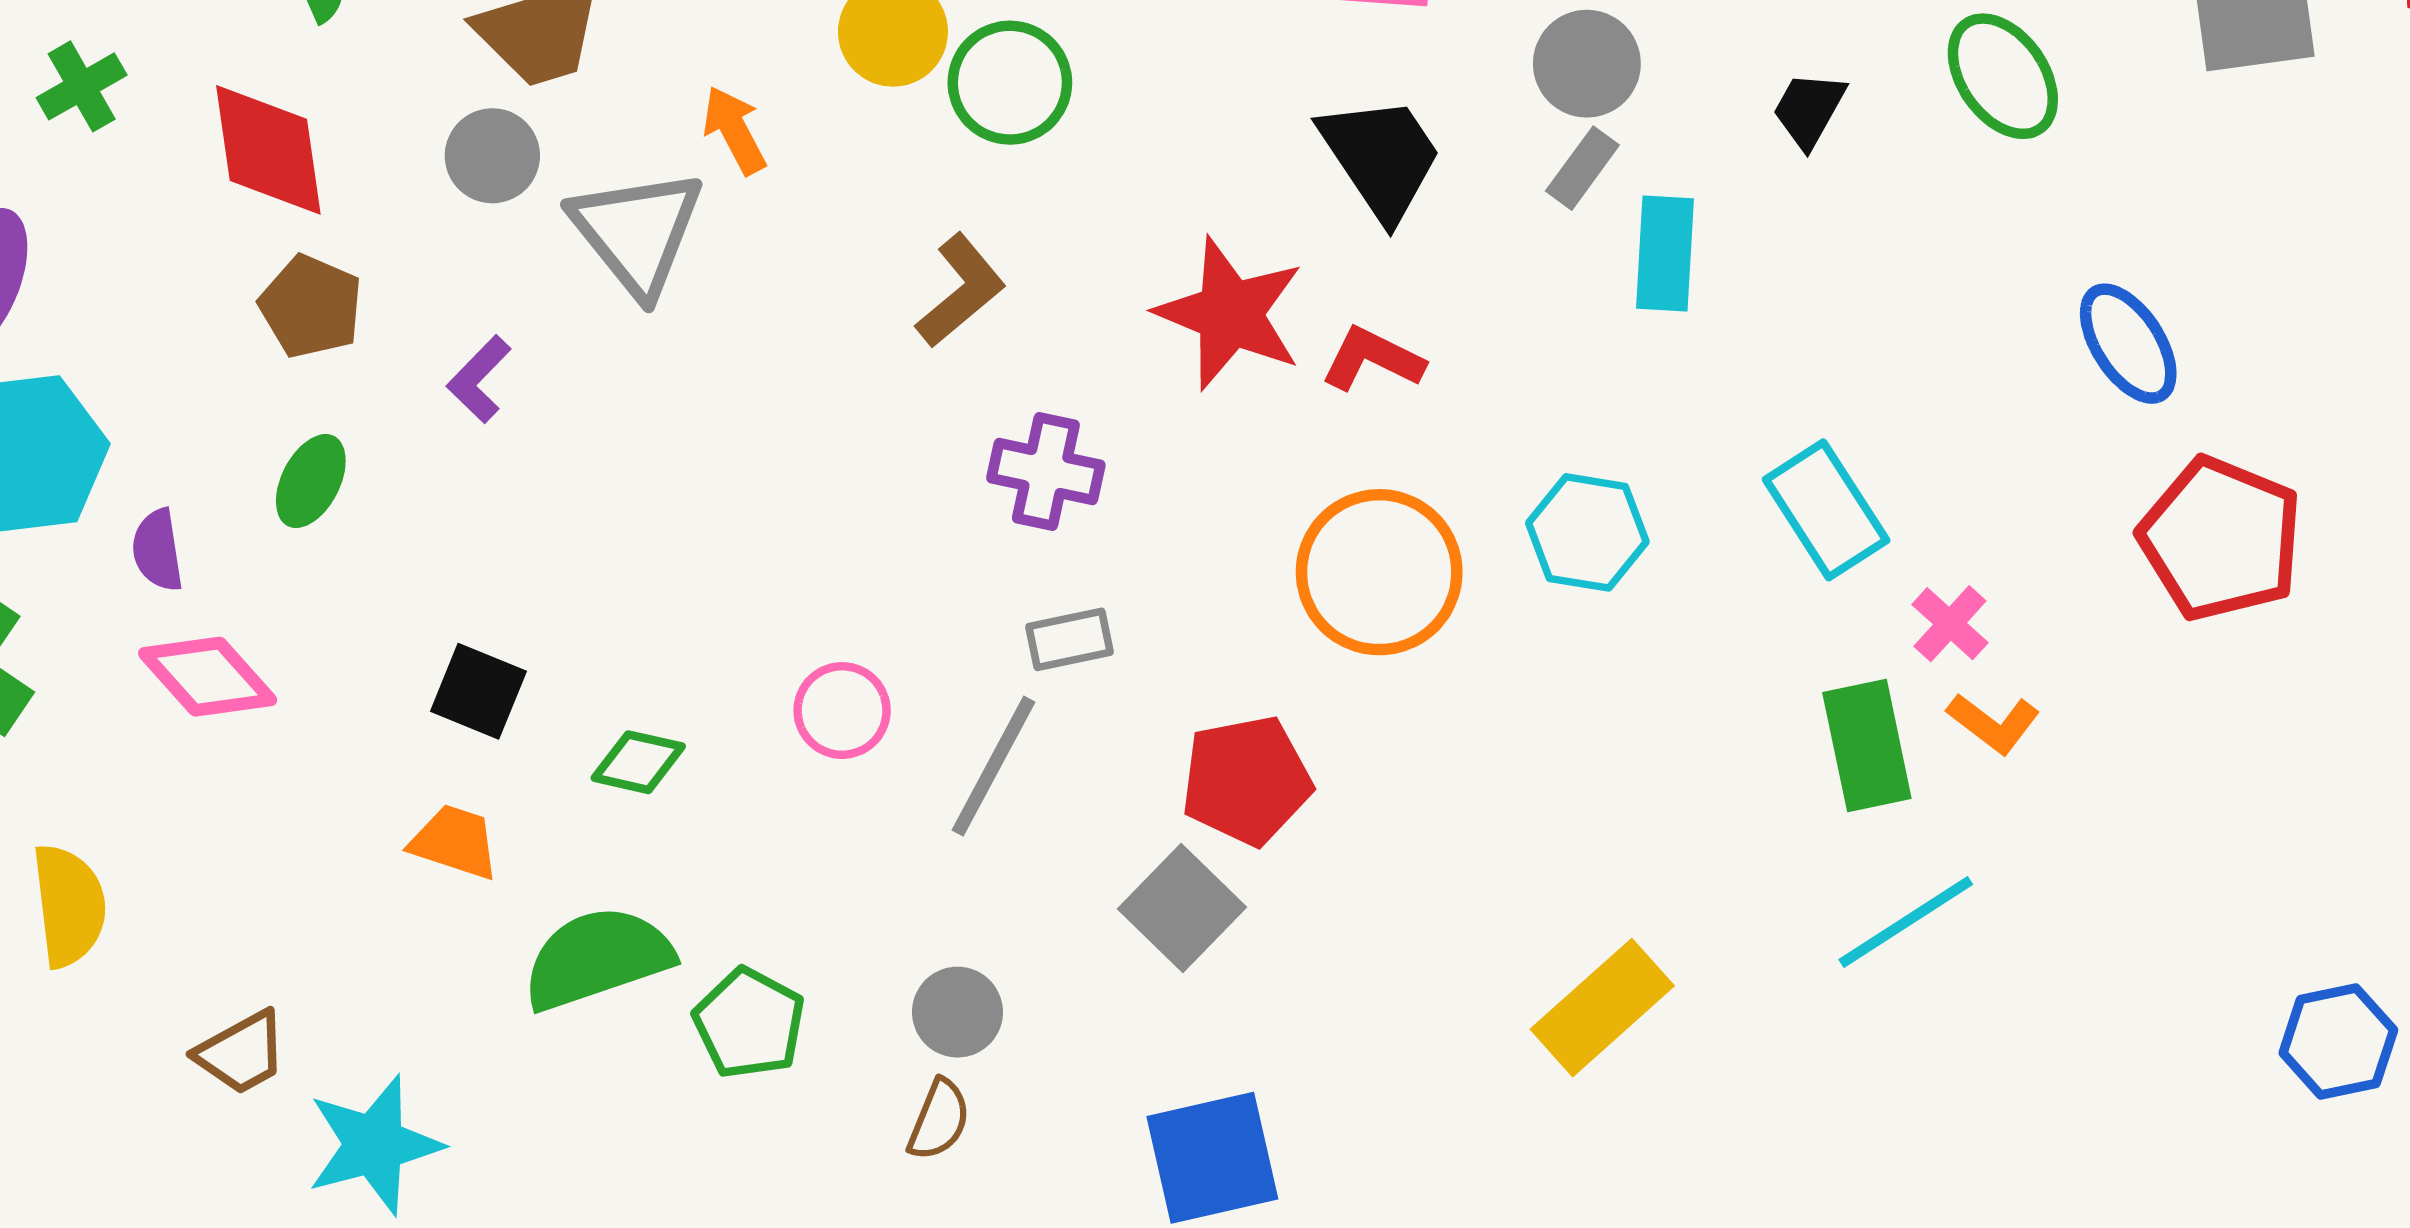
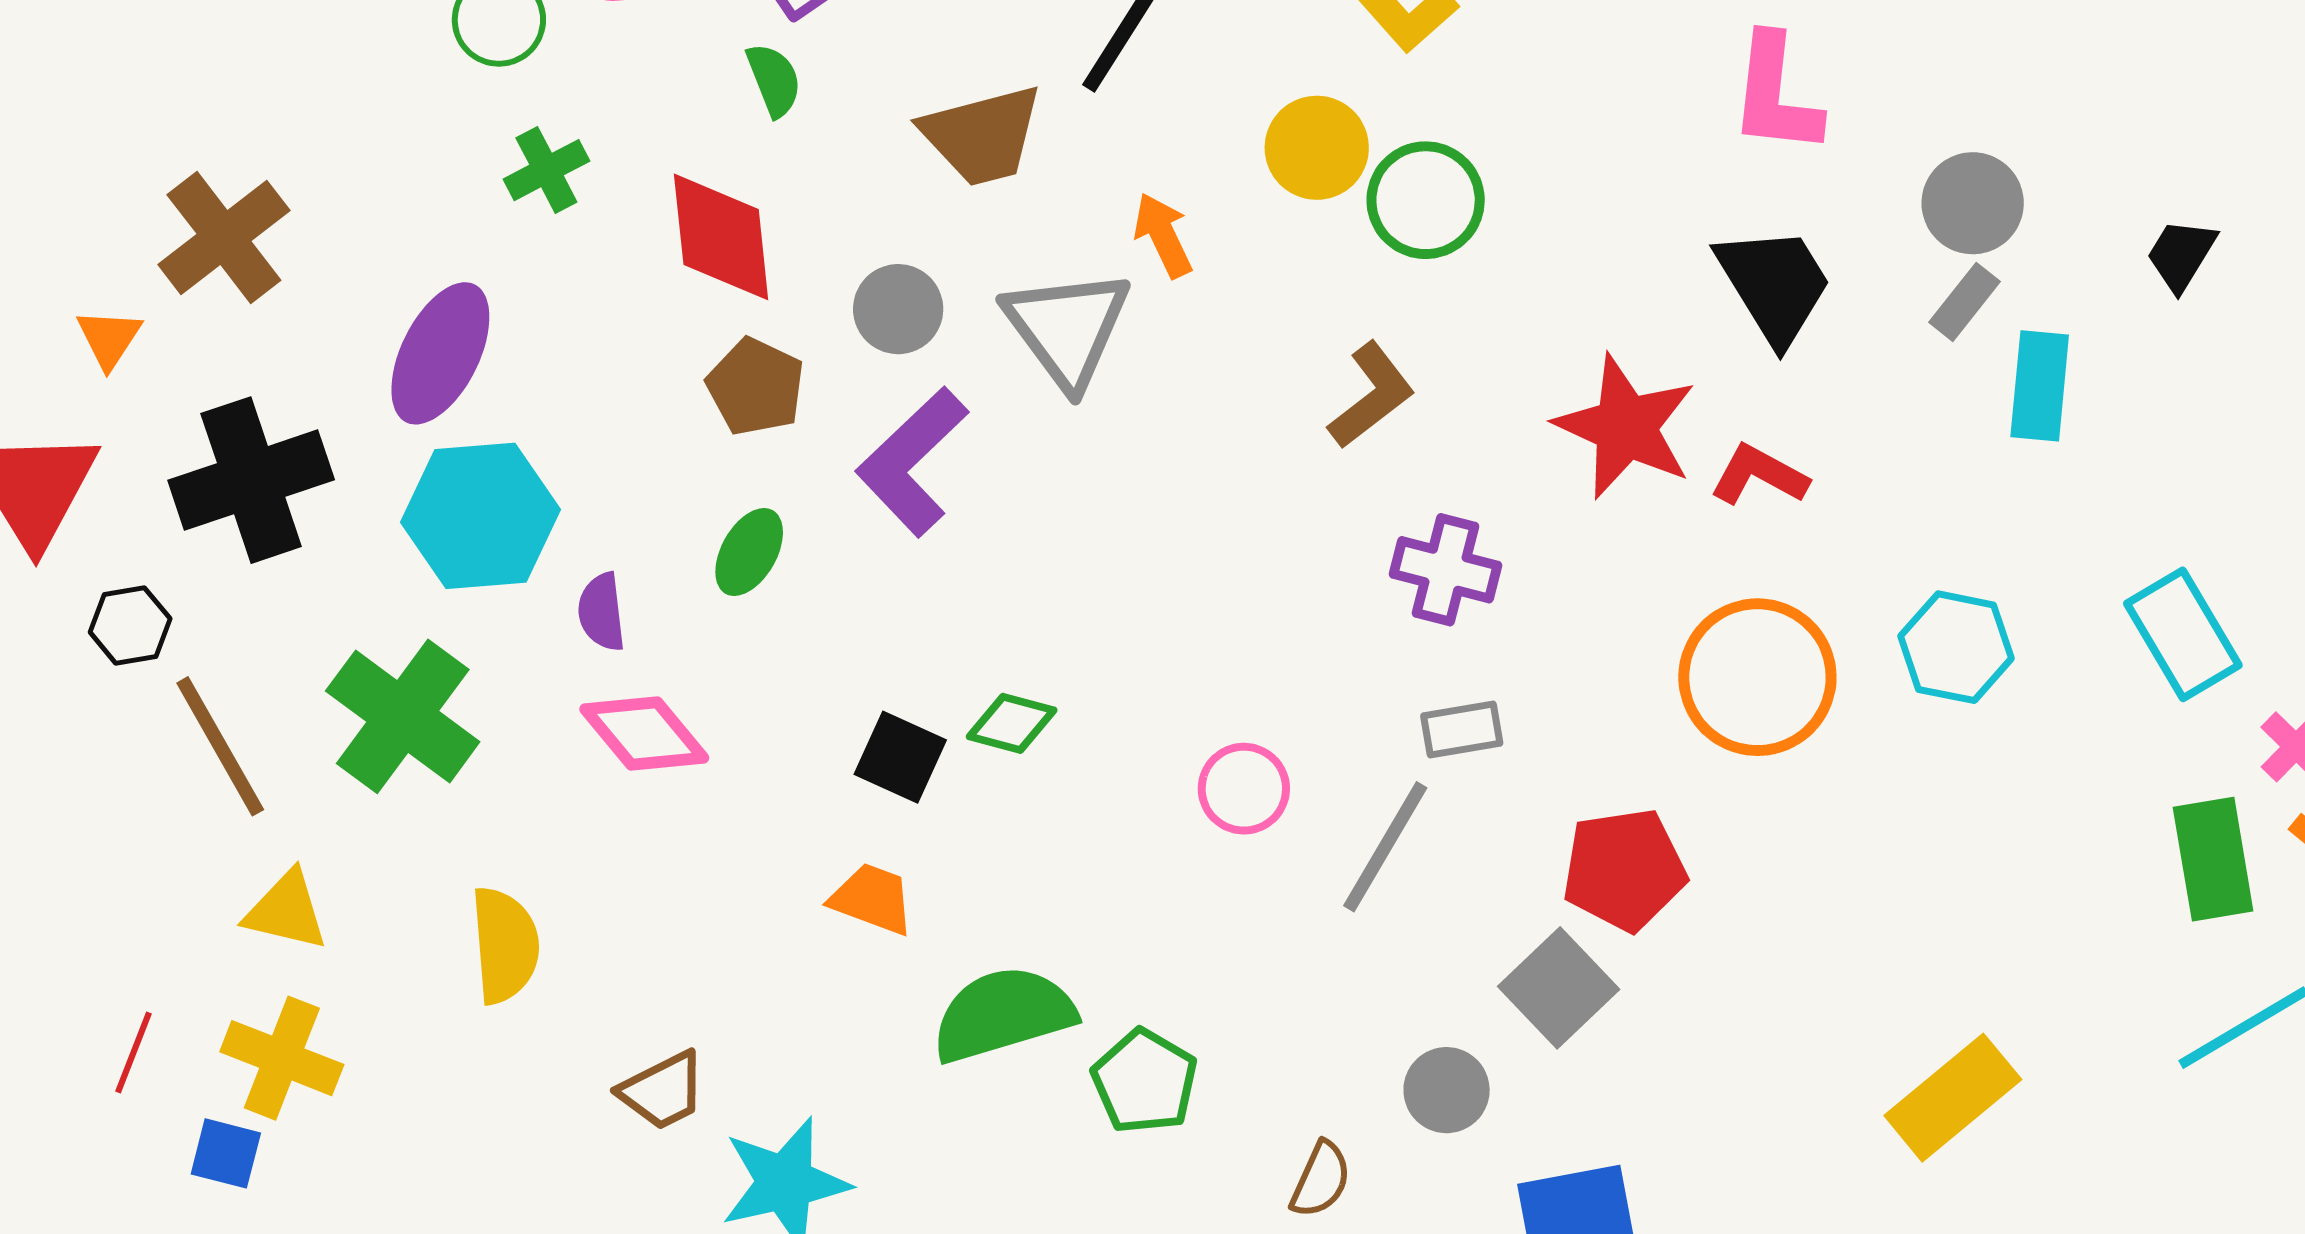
gray circle: (492, 156) -> (898, 309), moved
purple L-shape: (479, 379) -> (912, 462), size x1.8
green diamond: (638, 762) -> (1012, 723), moved
gray circle: (957, 1012) -> (1447, 1090), moved

